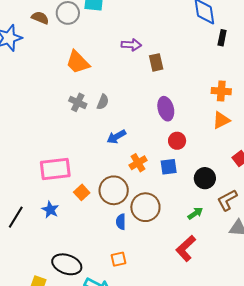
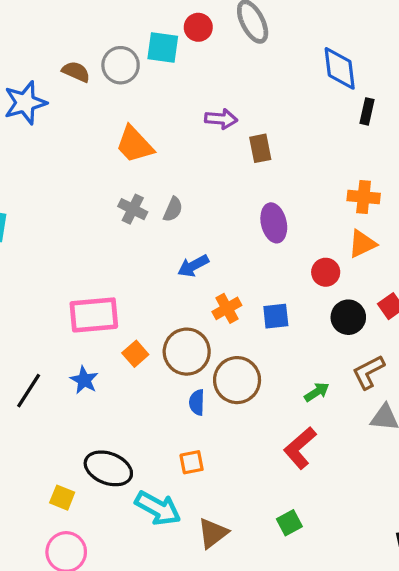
red circle: (177, 141) -> (326, 272), moved
black circle: (205, 178) -> (348, 317), moved

